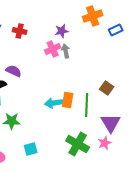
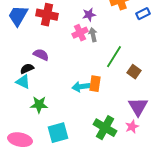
red cross: (20, 31) -> (47, 15), size x1.5
green line: (87, 105) -> (114, 57), moved, turned 30
cyan square: (31, 149) -> (58, 133), size x1.5

